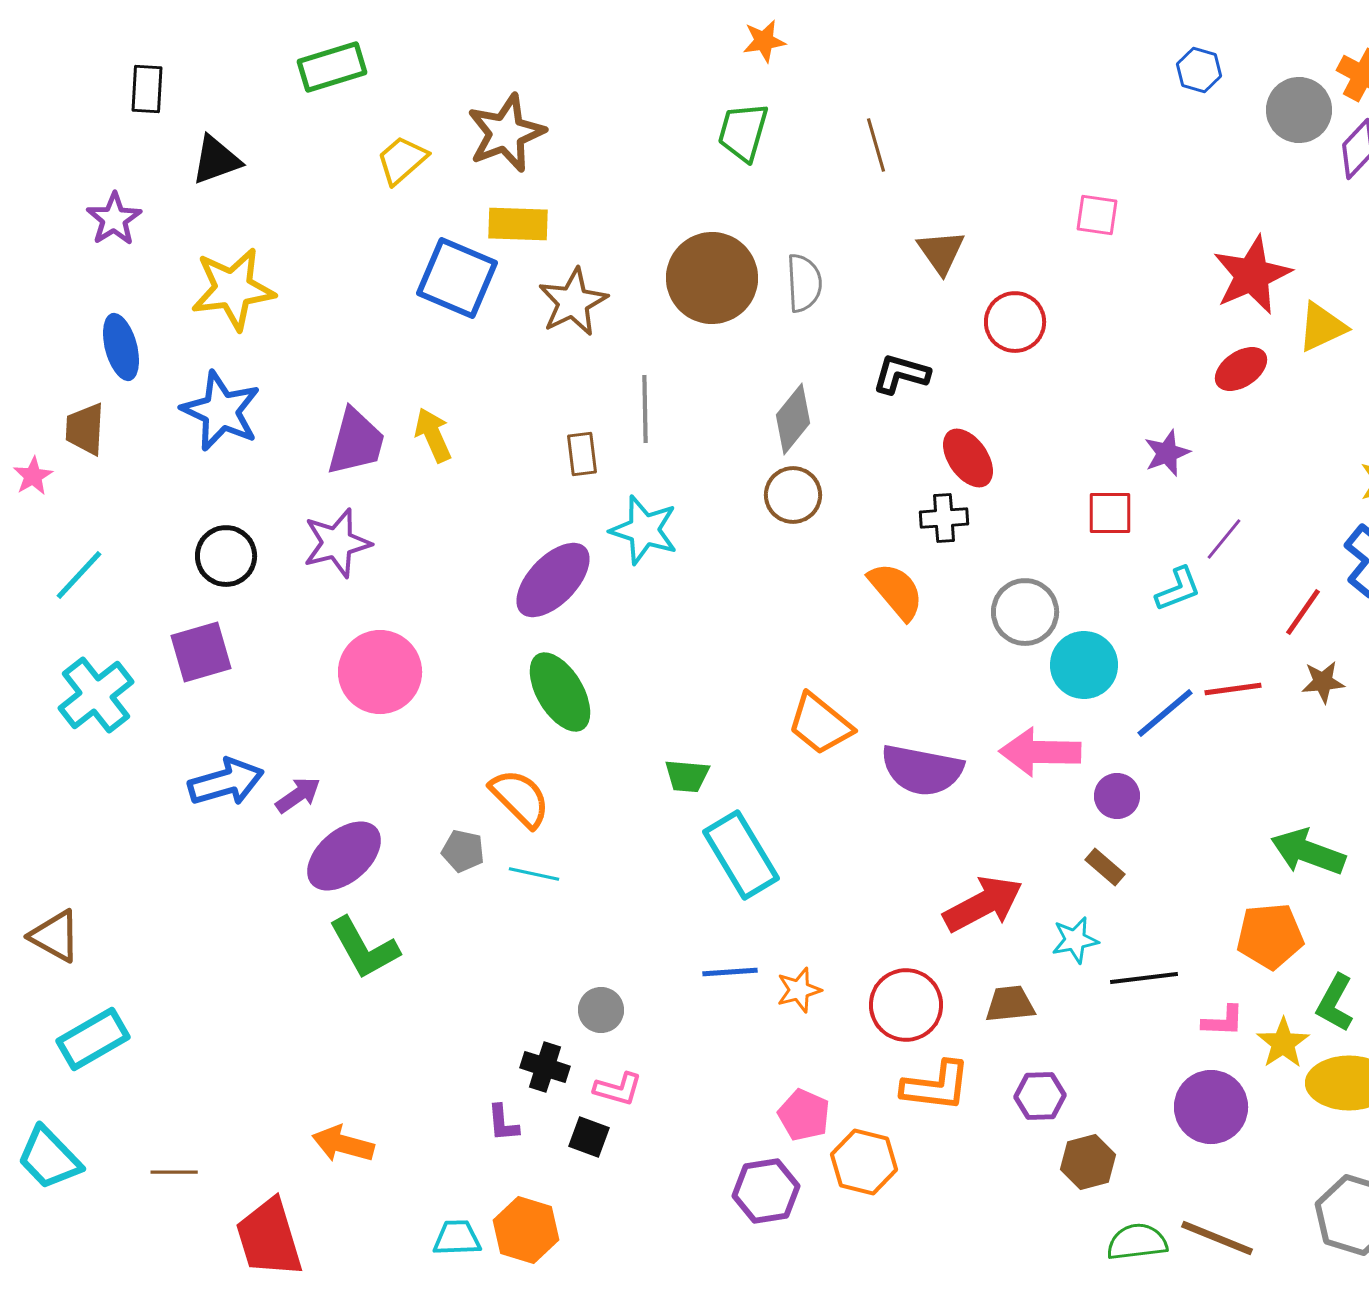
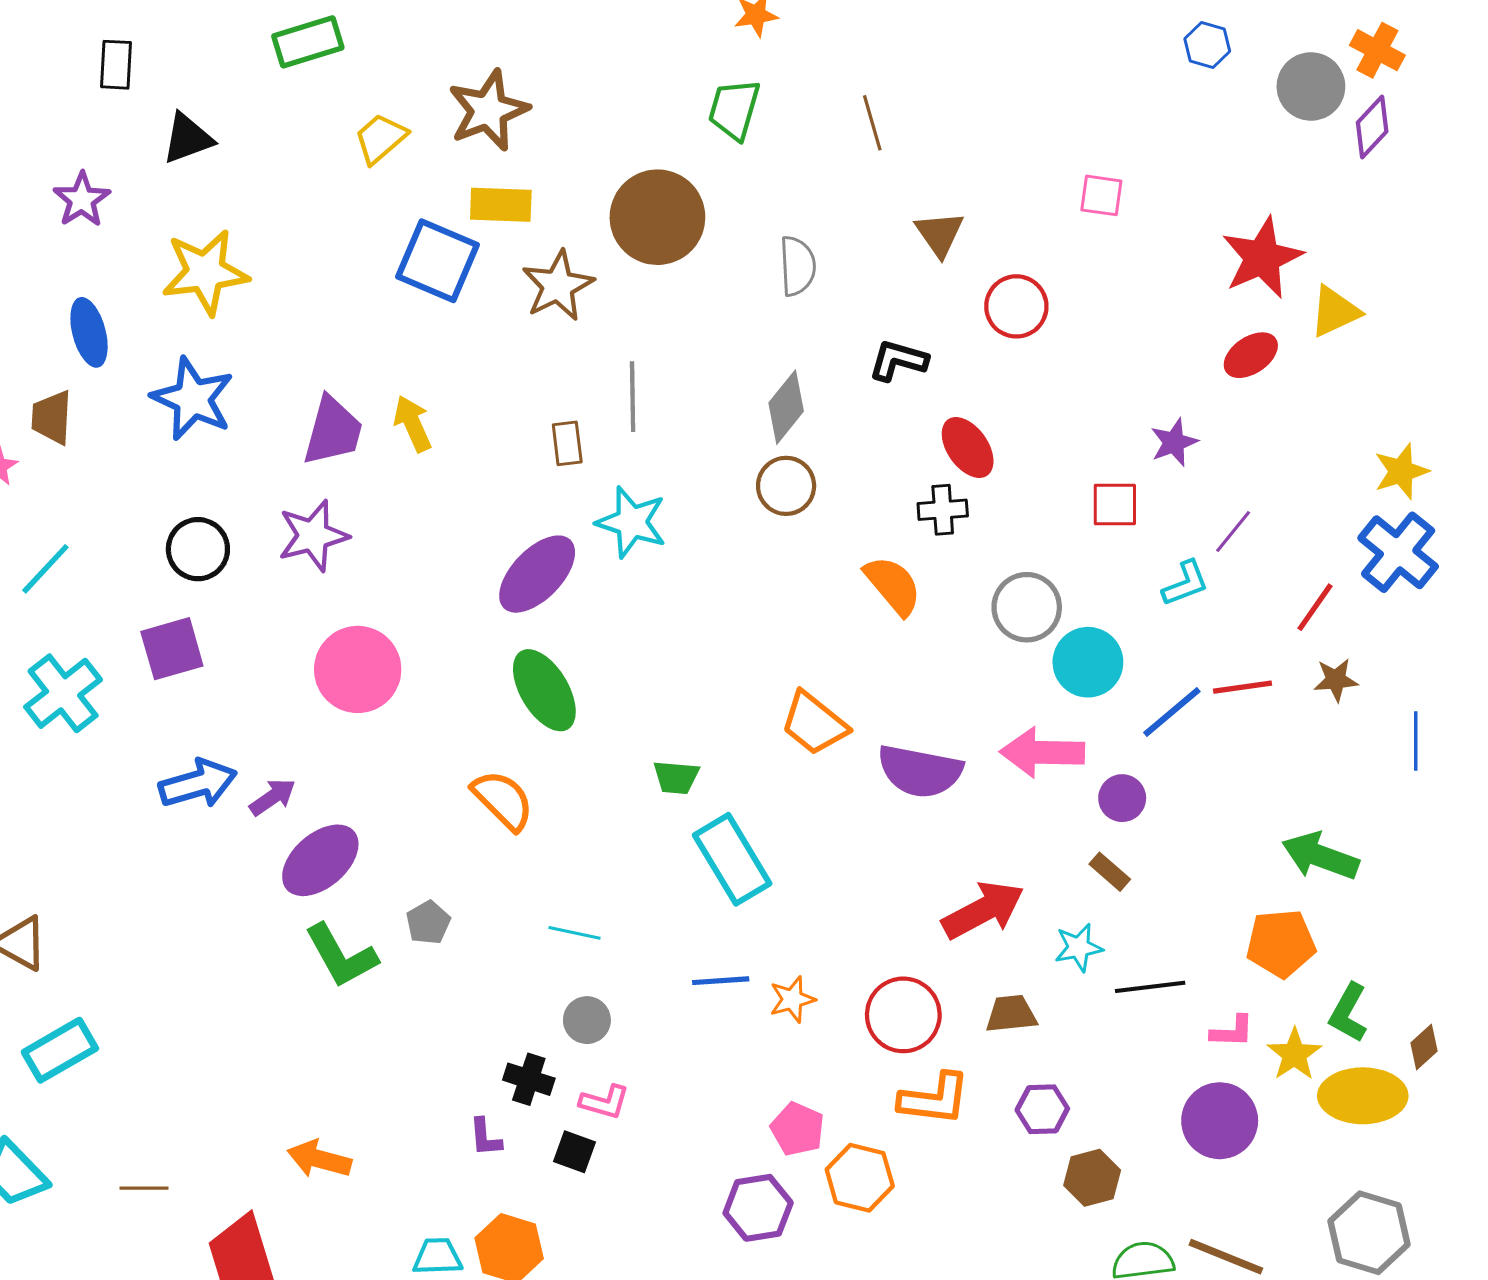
brown circle: (712, 278) -> (657, 217), moved
gray pentagon: (463, 851) -> (428, 923), moved, turned 30
cyan line: (534, 874) -> (574, 933), moved

